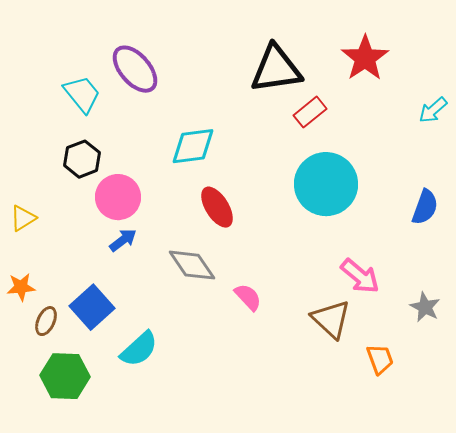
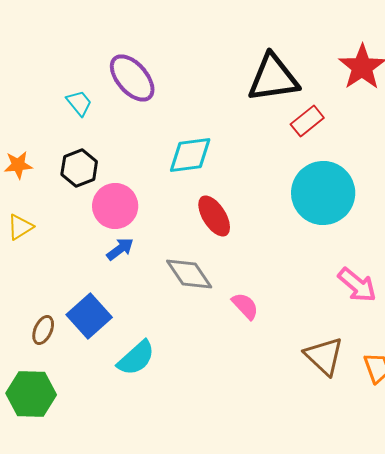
cyan trapezoid: (82, 94) -> (79, 103), size x0.7
orange star: (21, 287) -> (18, 165), moved
brown triangle: (331, 319) -> (324, 356), moved
green hexagon: (65, 376) -> (31, 394), moved

